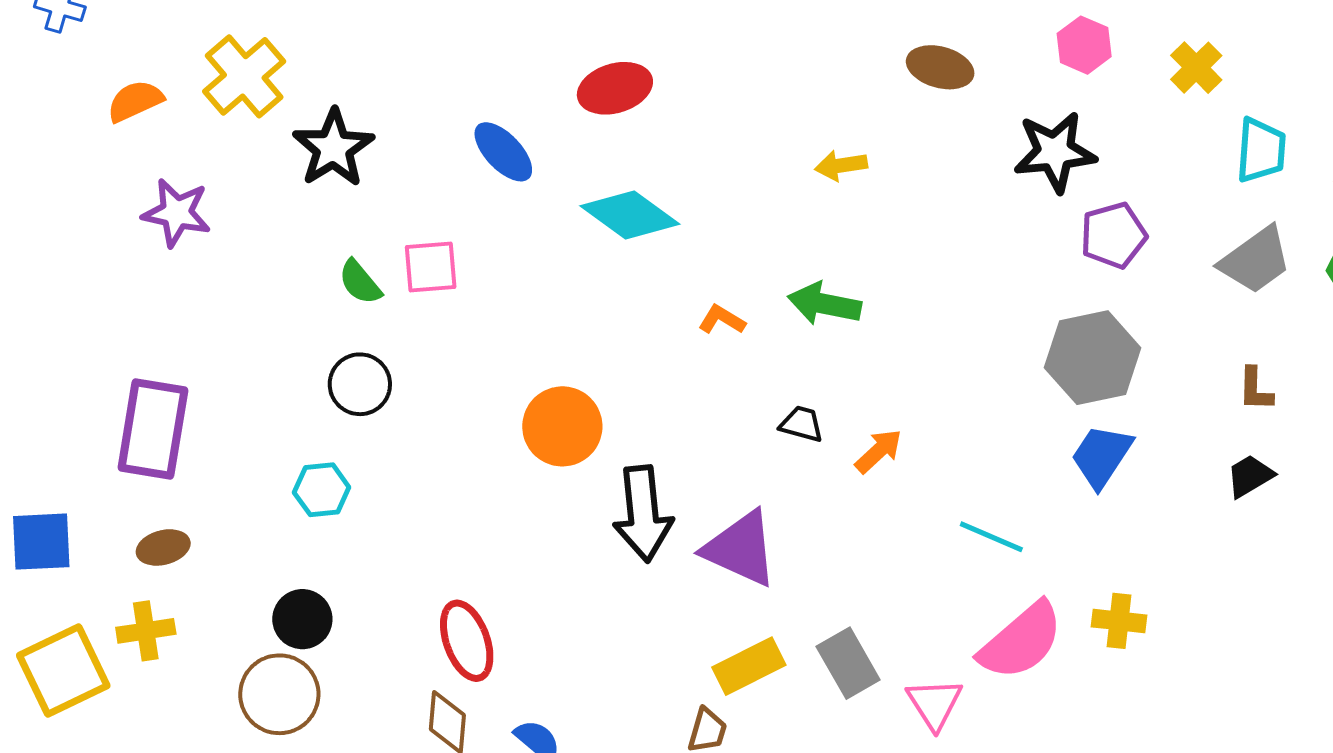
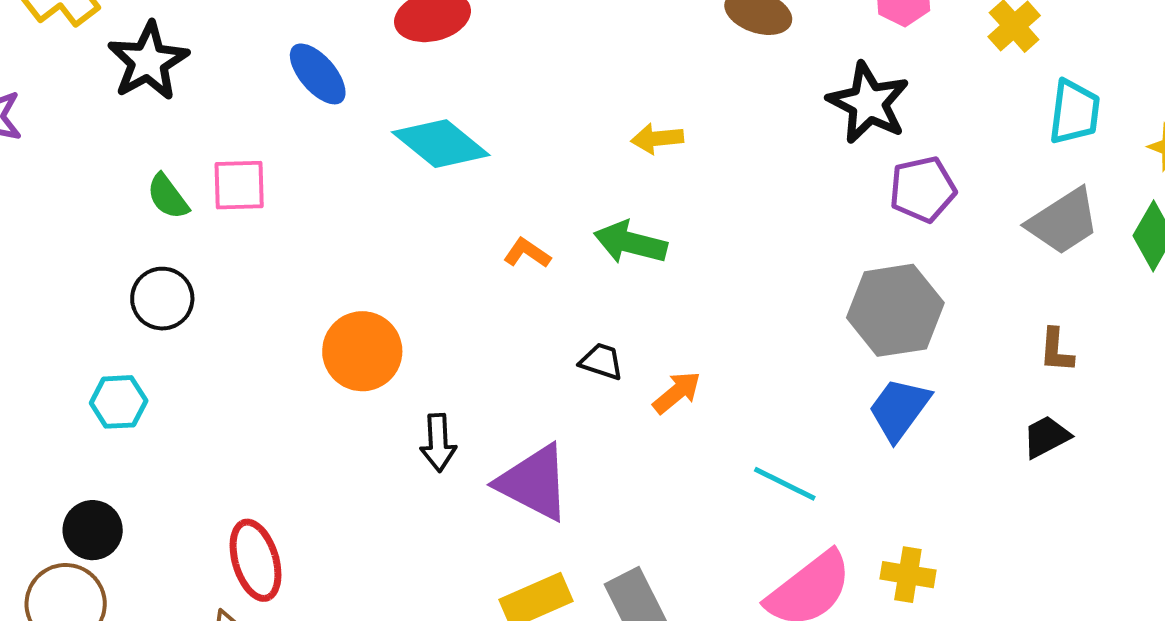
black star: (1055, 152) -> (868, 103), turned 30
yellow arrow: (841, 165) -> (657, 139), moved
black arrow: (643, 514) -> (438, 443), size x0.6

